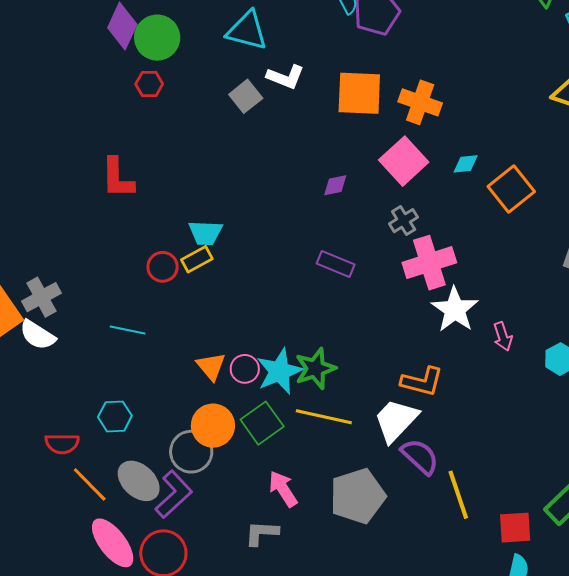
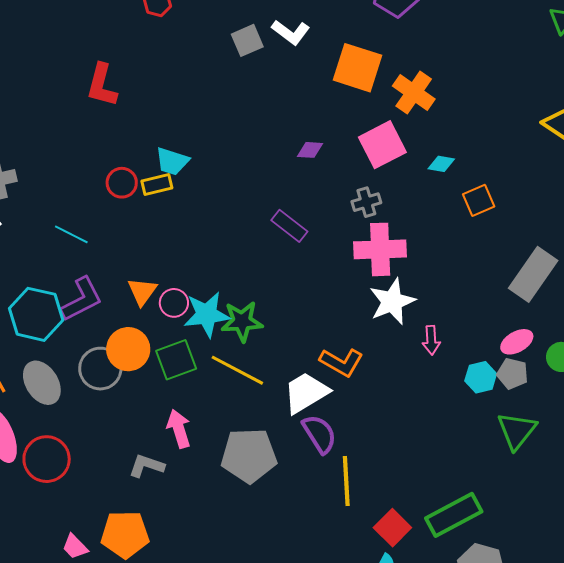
orange square: (511, 189) -> (479, 200), size x0.7
cyan hexagon: (115, 416) -> (36, 314), size x1.6
purple L-shape: (174, 494) -> (82, 299), moved
red square: (515, 528) -> (392, 528), turned 33

